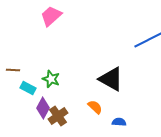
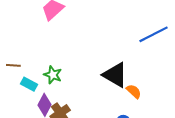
orange semicircle: (95, 107) -> (134, 91), moved

